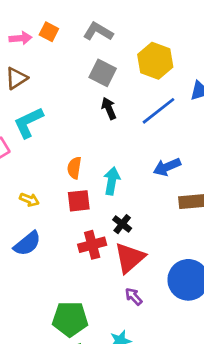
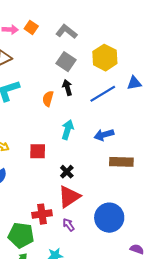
orange semicircle: (74, 168) -> (48, 99), moved
cyan arrow: (112, 181) -> (68, 130), moved
red cross: (92, 245) -> (42, 214), moved

